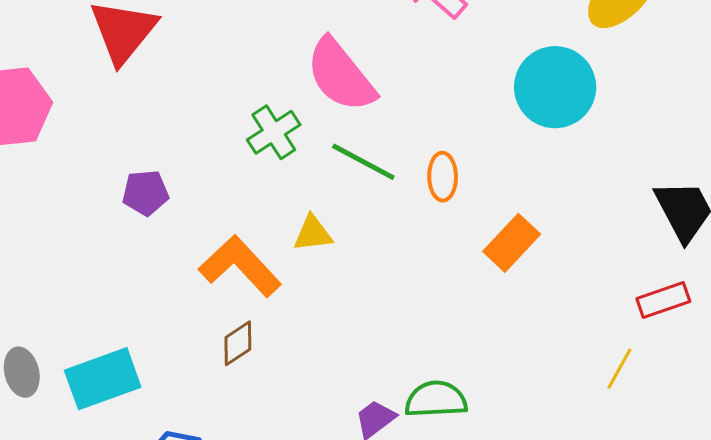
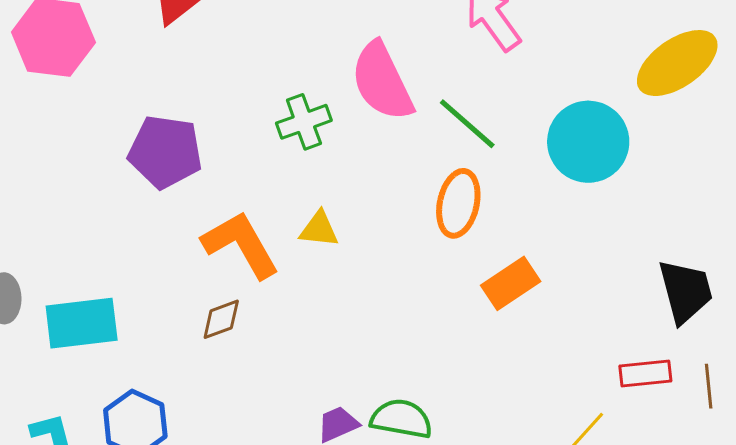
green line: (363, 162) -> (467, 124), moved
orange ellipse: (443, 177) -> (458, 203), size x1.4
purple pentagon: (146, 193) -> (165, 152), size x1.6

